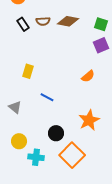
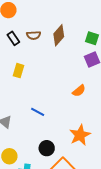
brown diamond: (68, 21) -> (59, 35), turned -60
yellow rectangle: (28, 71) -> (18, 71), moved

